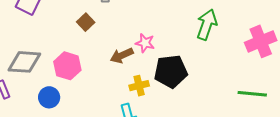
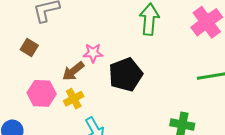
pink hexagon: (67, 66) -> (42, 93), moved
yellow cross: (139, 86) -> (74, 99), moved

